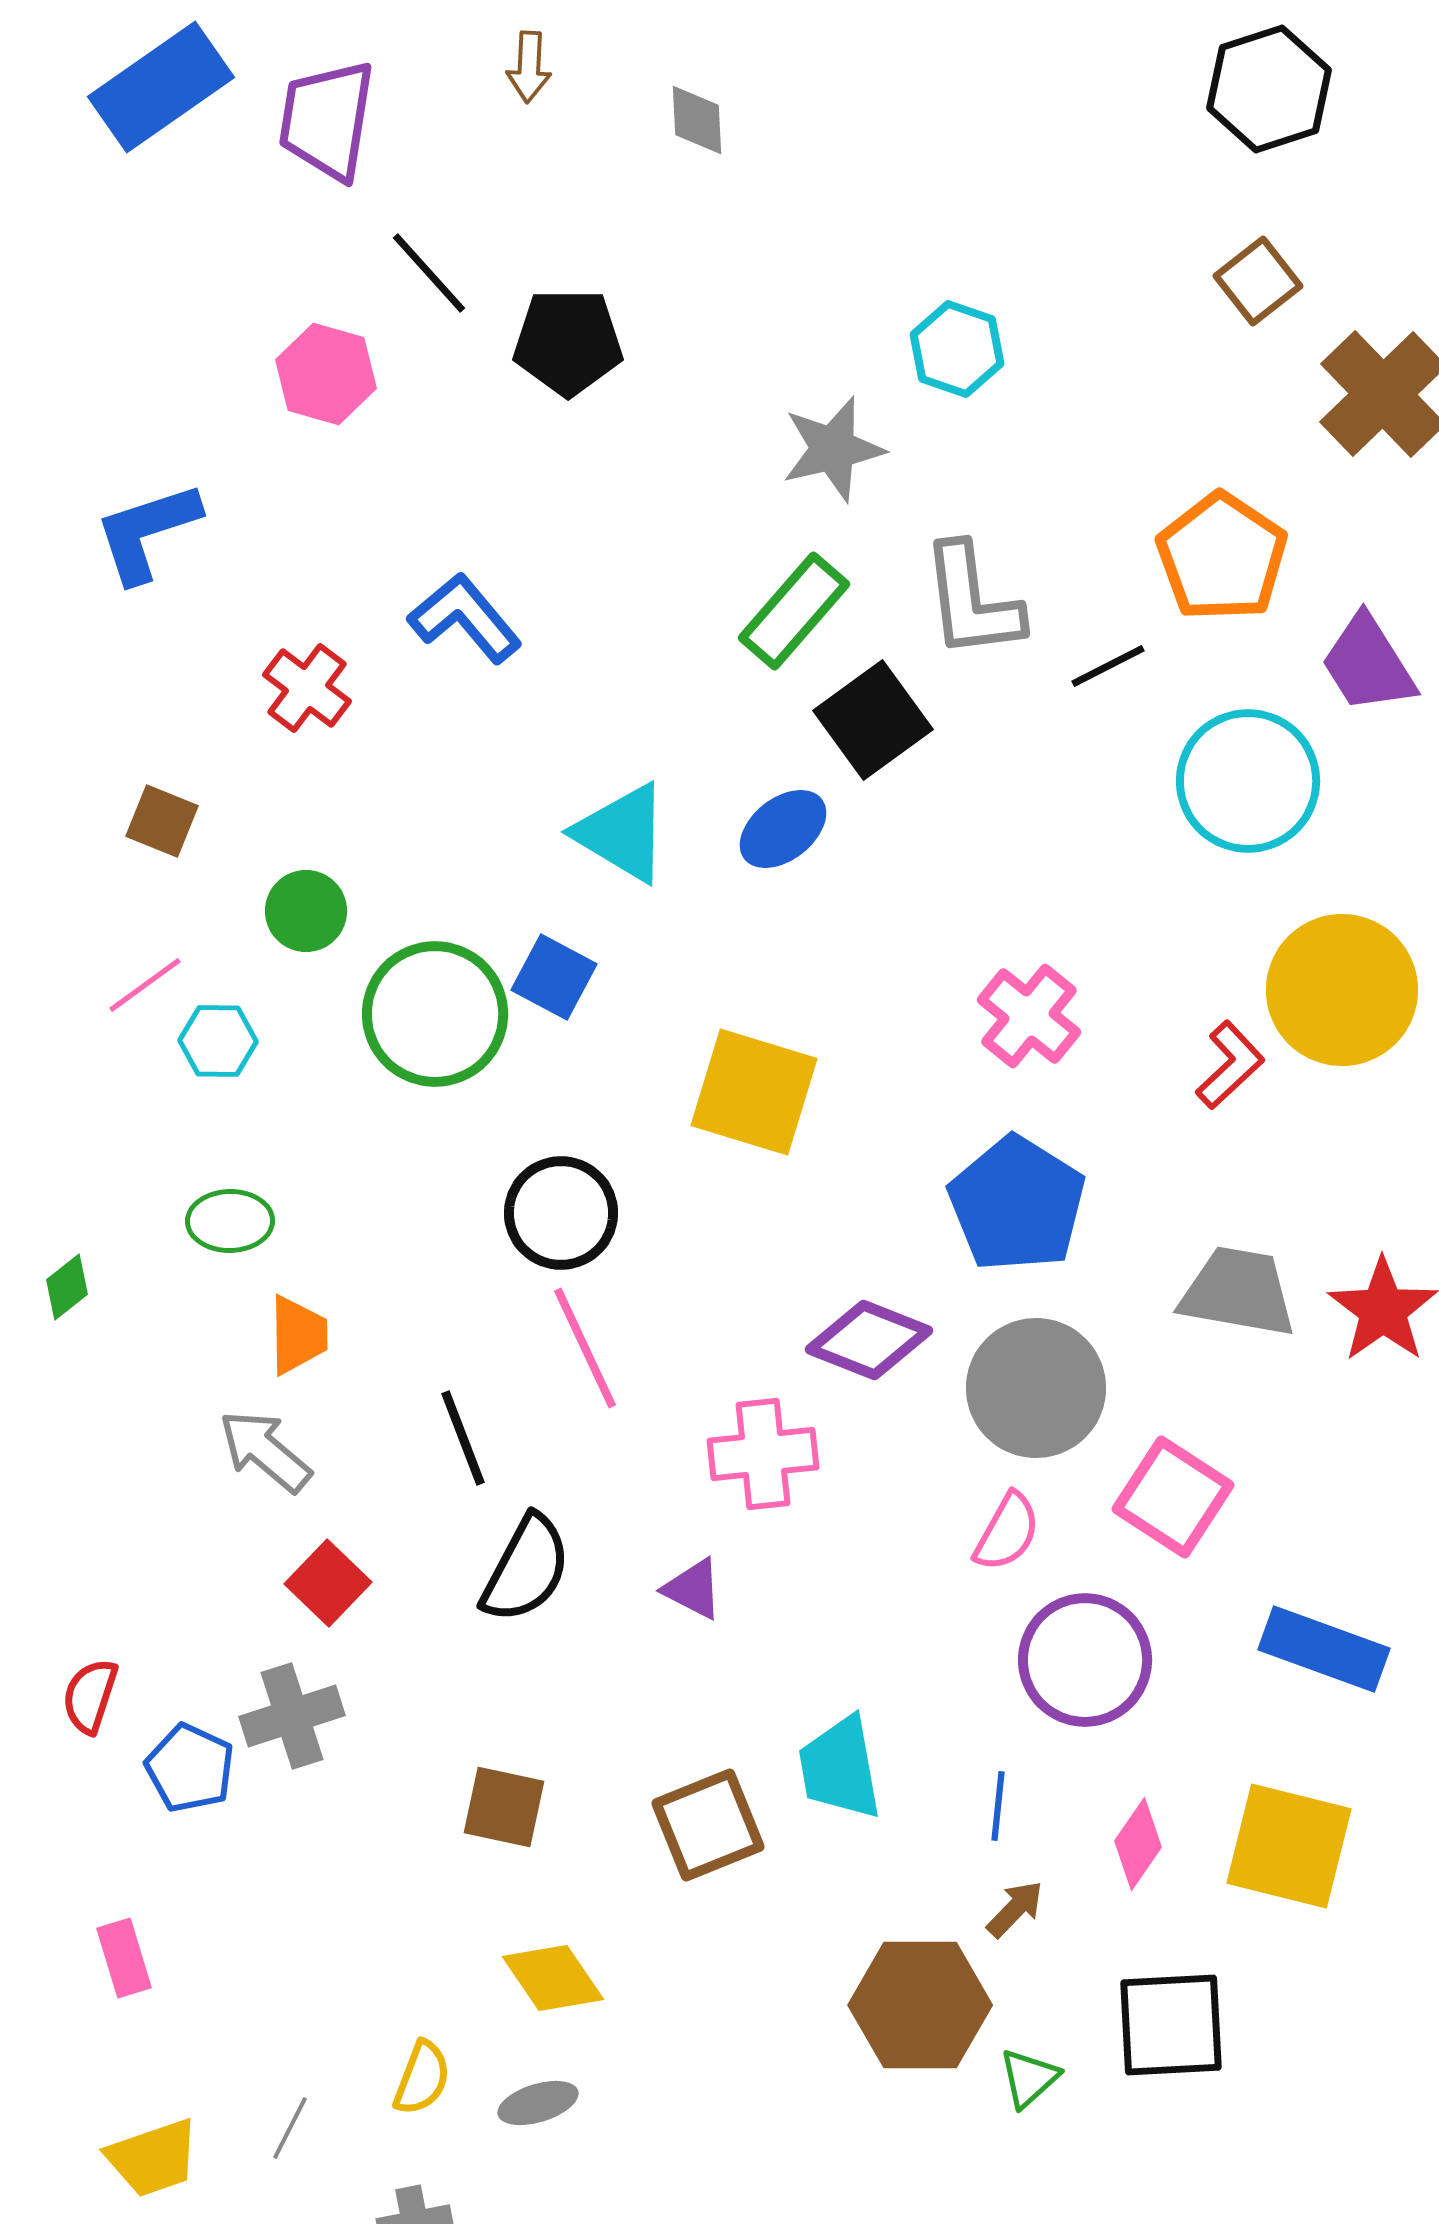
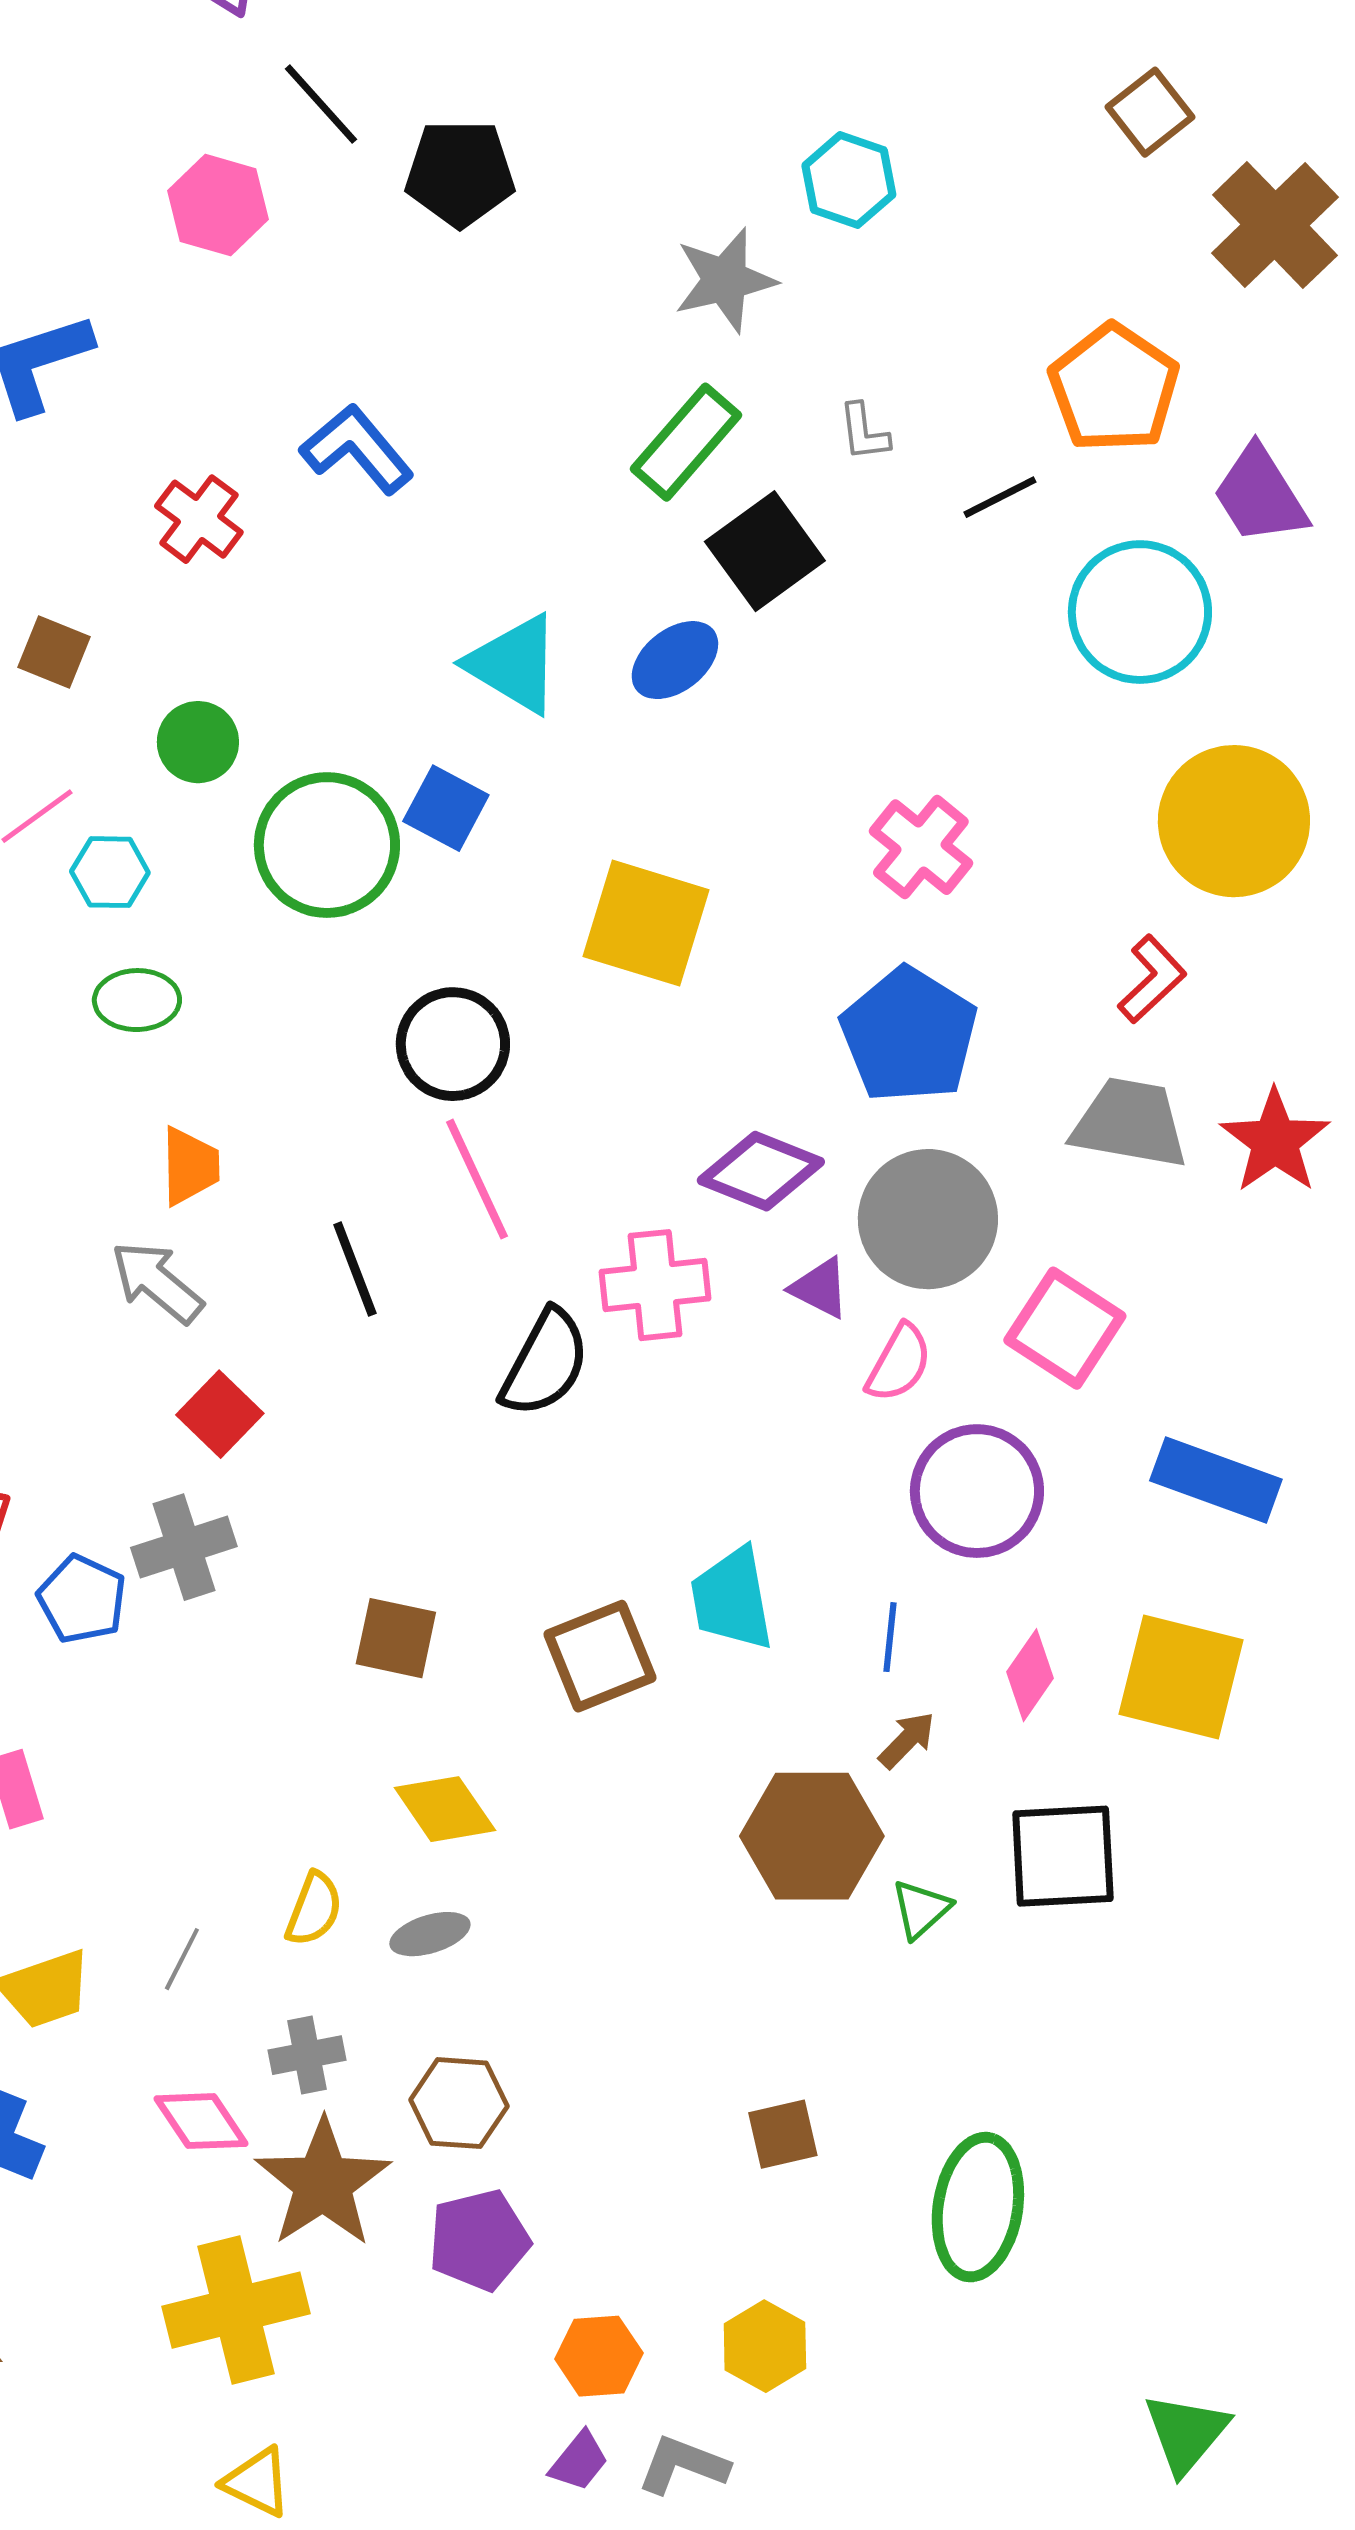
gray L-shape: (972, 601) -> (864, 432), size x0.5
red L-shape: (1230, 1065) -> (1152, 979), moved
green ellipse: (230, 1221) -> (137, 1000), moved
black semicircle: (526, 1569) -> (545, 1363), moved
purple triangle: (693, 1589) -> (820, 1288), moved

